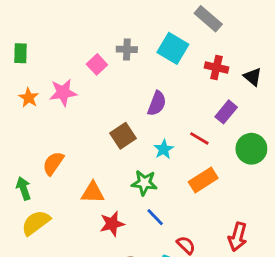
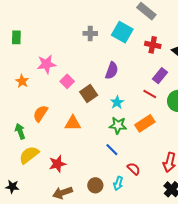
pink square: (97, 64) -> (67, 81), moved
orange star: (29, 98) -> (22, 81), moved
red line: (199, 138) -> (150, 94), moved
green star: (144, 183) -> (118, 125), moved
orange triangle: (93, 193) -> (73, 123), moved
red star: (112, 224) -> (57, 164), moved

